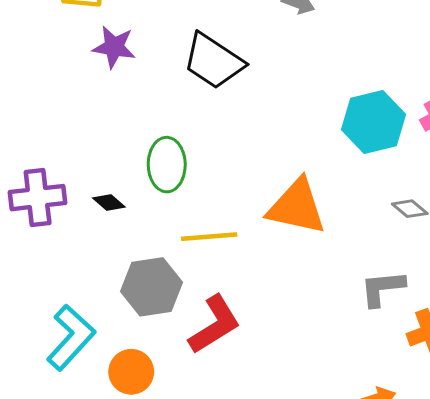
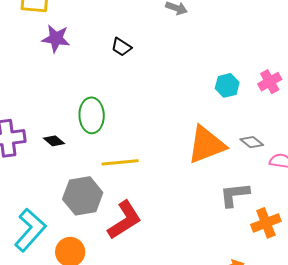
black trapezoid: (214, 61) -> (121, 47), size x0.5
cyan hexagon: (373, 122) -> (227, 85), size x0.6
orange triangle: (297, 207) -> (206, 145), moved, turned -33

